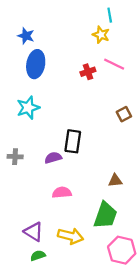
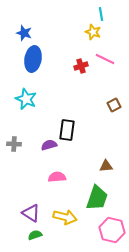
cyan star: (28, 108) -> (26, 99), turned -30

